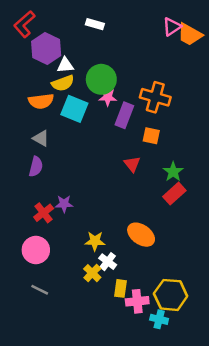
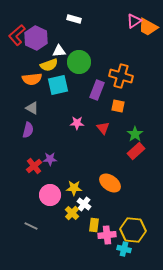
red L-shape: (24, 24) -> (17, 35), moved
white triangle: (65, 65) -> (59, 51), moved
pink star: (108, 97) -> (77, 123), moved
cyan square: (74, 109) -> (58, 85), turned -35
pink circle: (36, 250) -> (50, 195), moved

